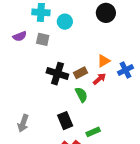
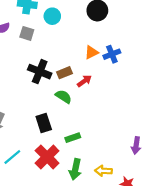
orange triangle: (104, 61) -> (91, 52), moved
blue cross: (126, 70) -> (112, 54), moved
green semicircle: (81, 95) -> (63, 97), turned -35

